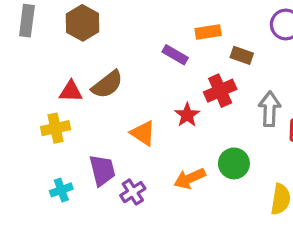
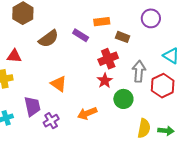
brown semicircle: (107, 84) -> (48, 39), moved
red star: (187, 115) -> (105, 81), moved
green circle: (234, 163) -> (123, 99), moved

